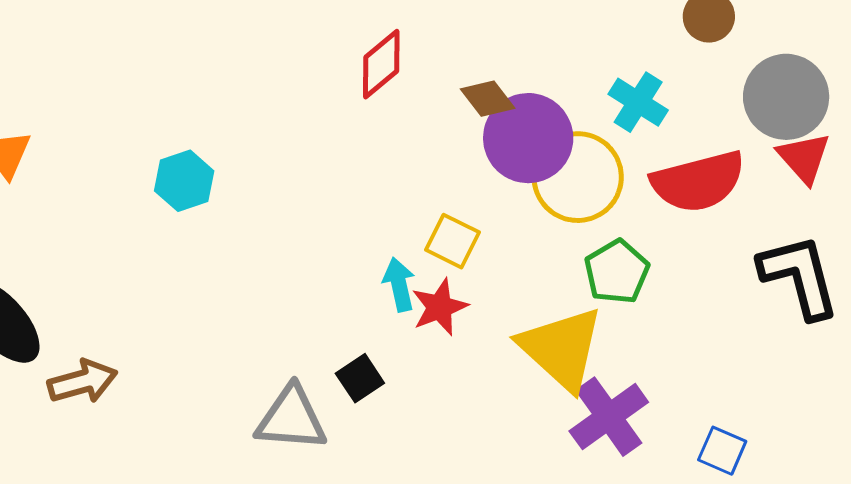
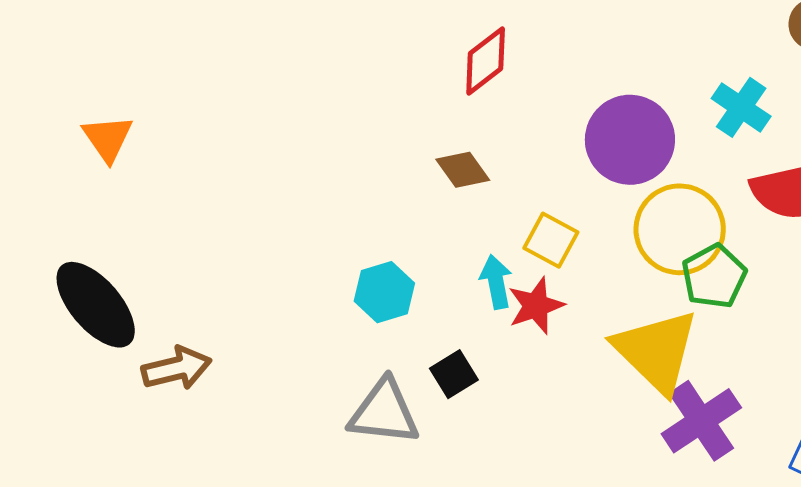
brown diamond: (488, 99) -> (463, 170), moved
yellow circle: (578, 177) -> (680, 229), moved
cyan hexagon: (184, 181) -> (384, 292), moved

